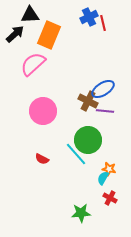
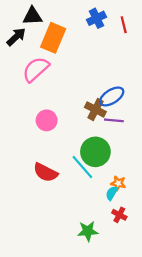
red line: (103, 23) -> (124, 25), moved
pink circle: (43, 111) -> (47, 120), size x0.7
red semicircle: (42, 159) -> (45, 172), size x1.6

